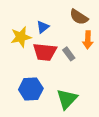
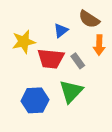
blue triangle: (43, 27) -> (61, 30), moved
green triangle: (67, 99) -> (71, 91), moved

